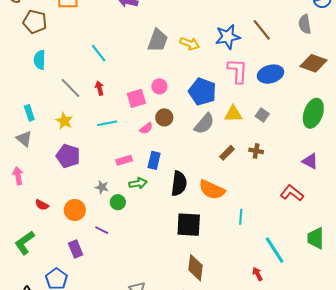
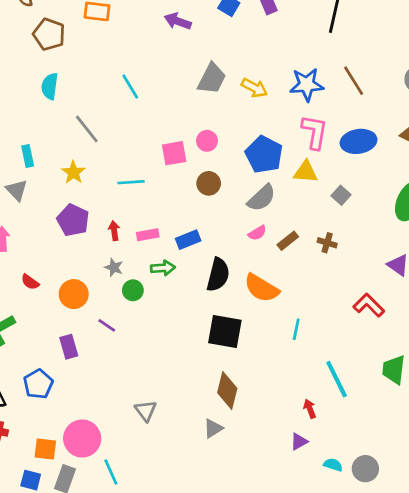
red arrow: (99, 88) -> (114, 231), moved
yellow triangle: (233, 114) -> (306, 172), moved
pink semicircle: (146, 128) -> (257, 233), moved
blue rectangle: (154, 160) -> (188, 240), turned 48

